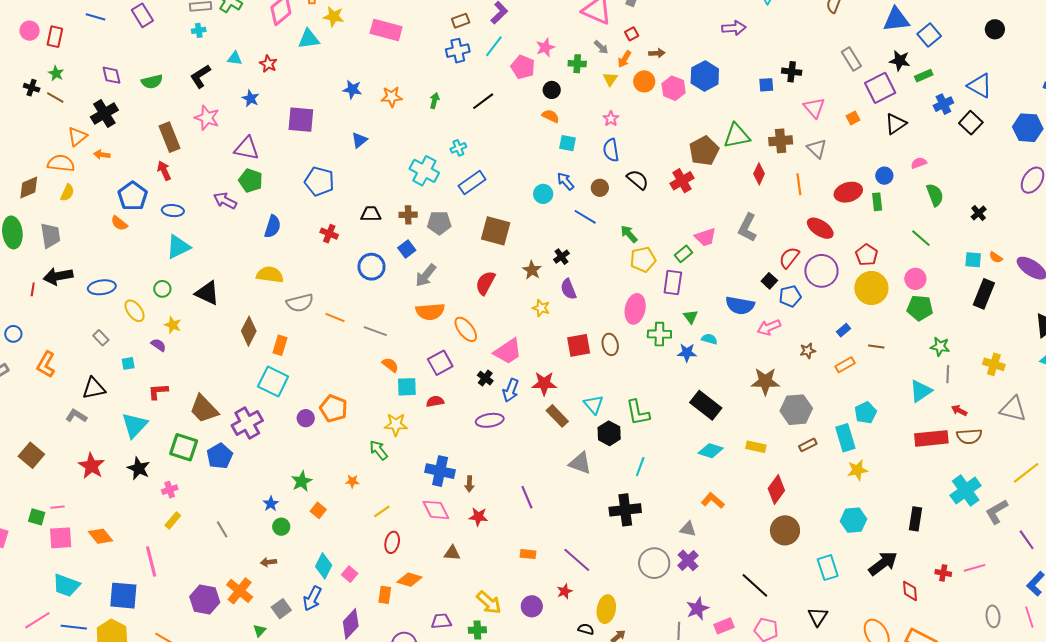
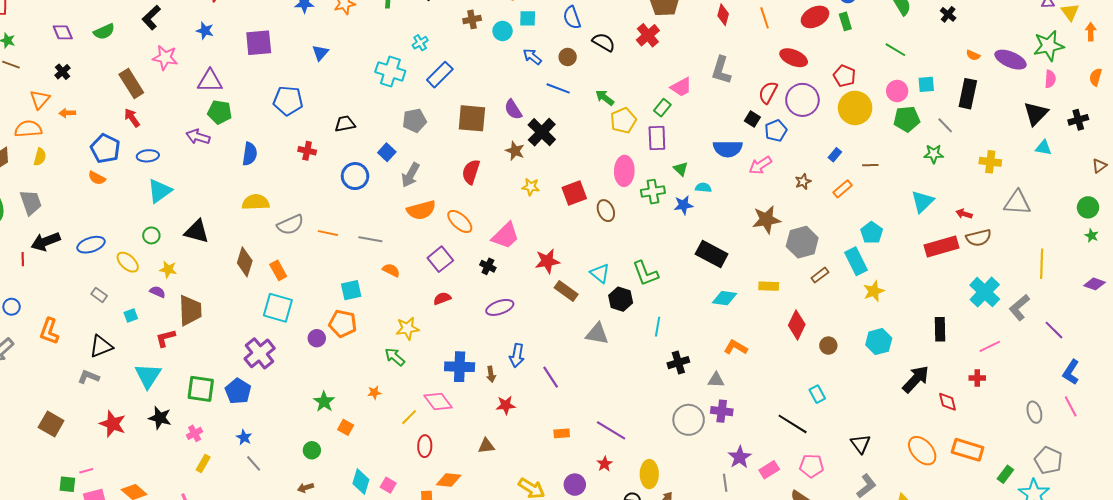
black cross: (104, 113) -> (62, 72), size x0.6
cyan circle: (543, 194) -> (503, 31), moved
brown cross: (408, 215) -> (472, 19), moved
black cross: (561, 257) -> (542, 132), size x1.8
cyan square: (973, 260) -> (926, 84), moved
purple semicircle: (568, 289) -> (513, 109), moved
orange rectangle: (280, 345) -> (278, 270), turned -36
red square: (579, 345) -> (574, 193), moved
gray line: (948, 374) -> (945, 125), moved, turned -36
cyan square: (407, 387) -> (351, 290), moved
blue arrow: (511, 390) -> (517, 356), moved
brown trapezoid: (204, 409) -> (190, 310), moved, turned -128
yellow line: (1026, 473) -> (1042, 264), turned -40
blue star: (271, 504) -> (244, 437), moved
pink diamond: (436, 510) -> (438, 401), moved
black cross: (625, 510) -> (678, 363), moved, size x0.7
brown circle: (785, 530) -> (828, 346), moved, size x0.6
purple cross: (688, 560) -> (722, 411), turned -30
cyan rectangle: (828, 568) -> (817, 394), moved, size x0.7
pink line: (974, 568) -> (990, 346), moved

